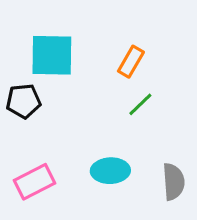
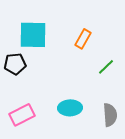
green line: (140, 104) -> (106, 67), moved

